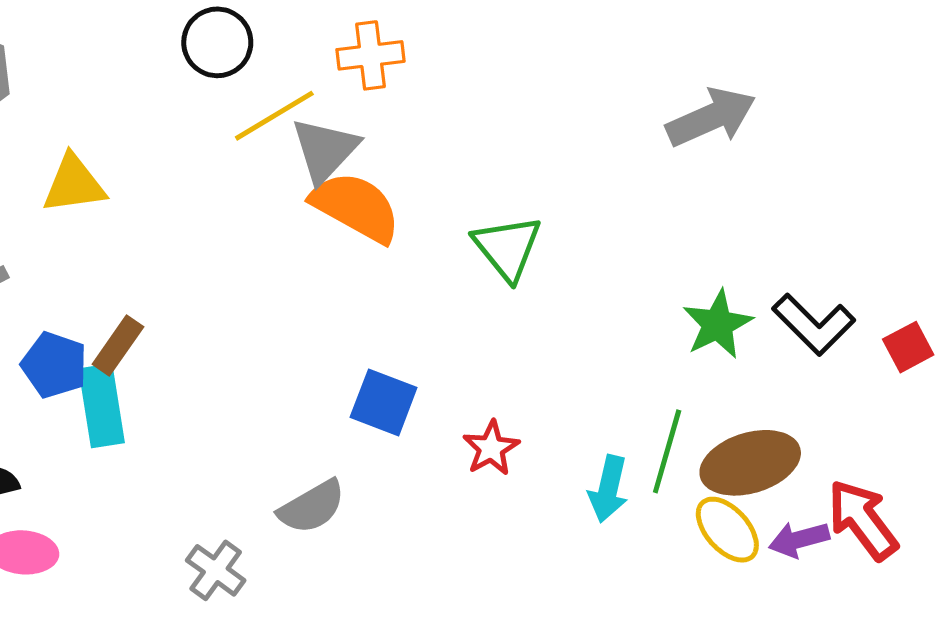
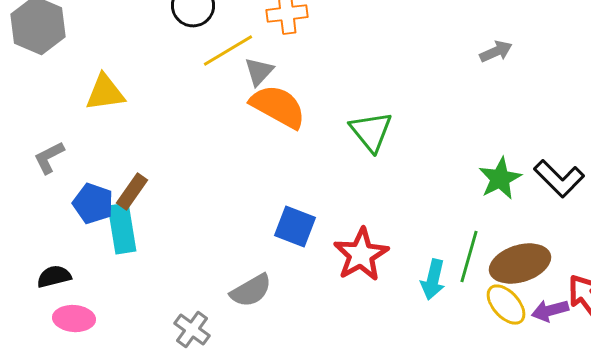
gray arrow: (711, 117) -> (496, 52), size x0.6
gray triangle: (325, 150) -> (259, 72), size x0.7
red star: (491, 448) -> (361, 255), size x1.6

